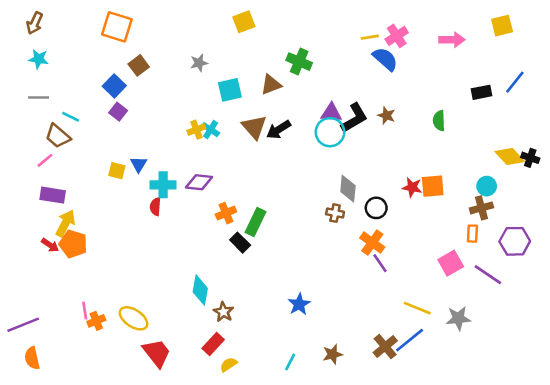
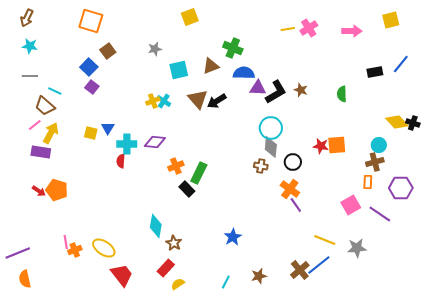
blue semicircle: (385, 59) -> (244, 73), moved, turned -40
cyan circle: (330, 132) -> (271, 128), moved
yellow arrow: (65, 223) -> (51, 133), moved

